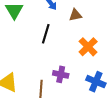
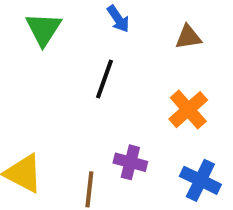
brown triangle: (75, 15) -> (188, 37), moved

